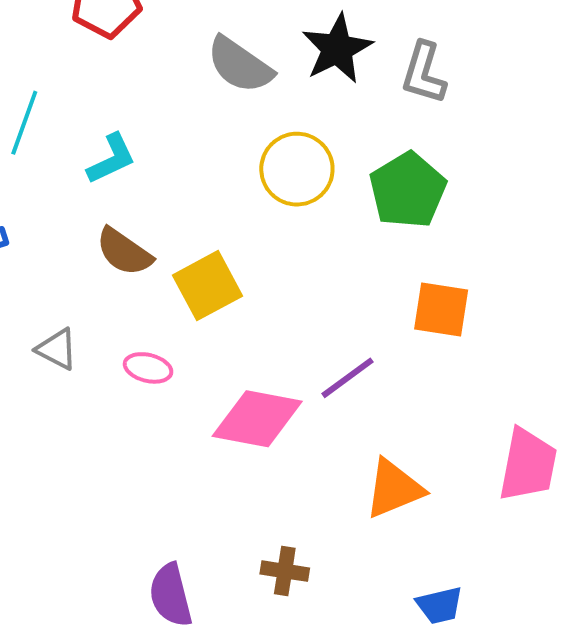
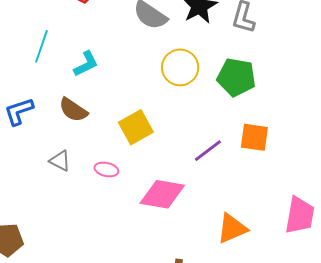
green pentagon: (408, 190) -> (236, 77), turned -30
brown semicircle: (124, 252) -> (73, 110), moved
purple line: (348, 378) -> (208, 151), moved

